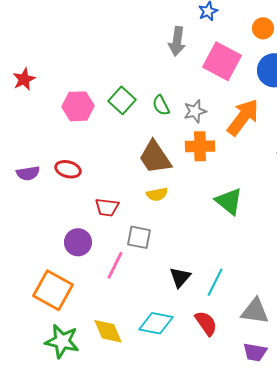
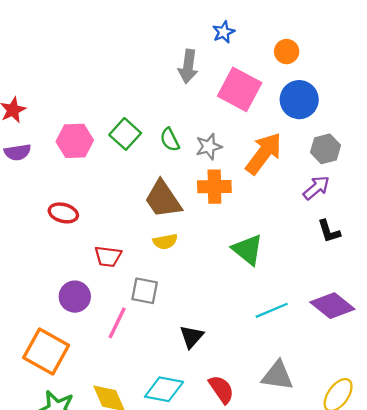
purple semicircle: (28, 173) -> (18, 152), moved
cyan line: (215, 282) -> (272, 310), moved, turned 40

